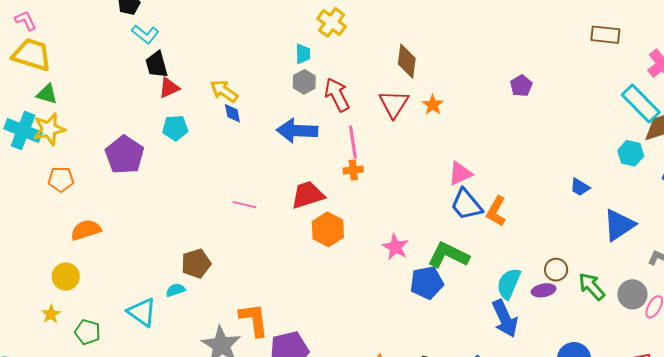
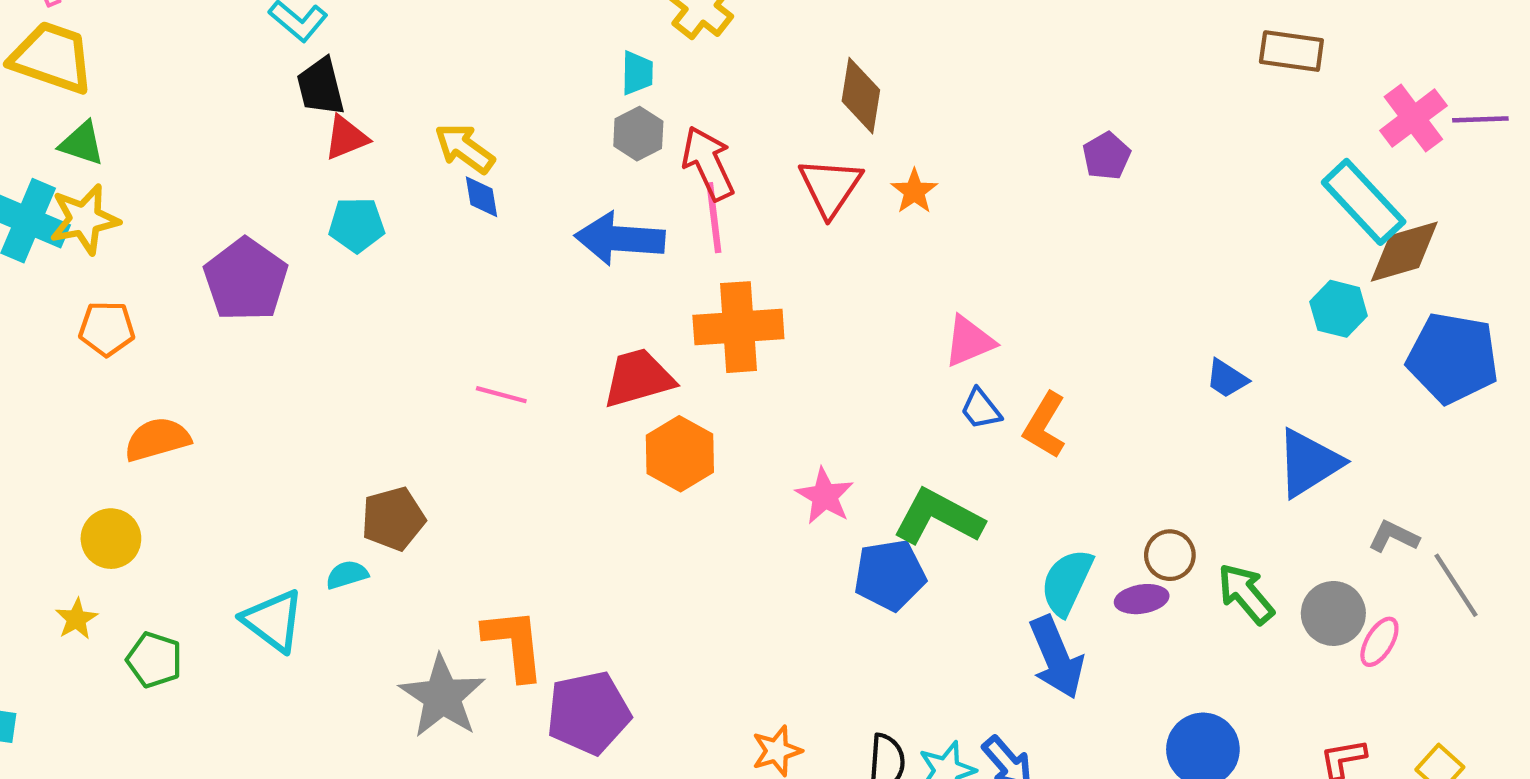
pink line: (353, 142) -> (714, 218), moved
orange cross: (353, 170) -> (738, 327), size x2.0
blue trapezoid: (466, 205) -> (981, 409), size x0.6

